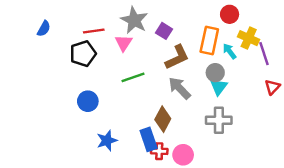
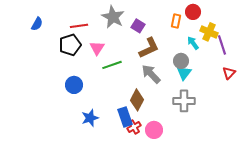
orange rectangle: (209, 40) -> (176, 21), moved, size x0.6
pink triangle: (124, 43) -> (97, 48), moved
red cross: (159, 151) -> (134, 127), turned -32

